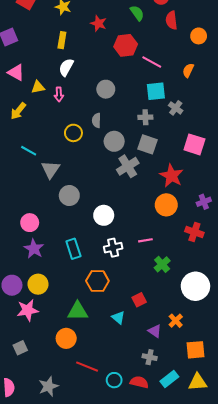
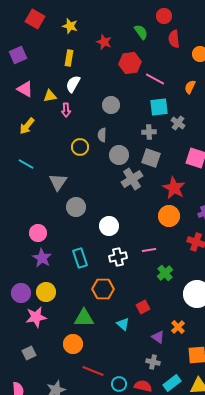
yellow triangle: (38, 87) -> (50, 96), moved
cyan line: (29, 151) -> (26, 164), moved

